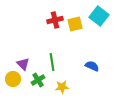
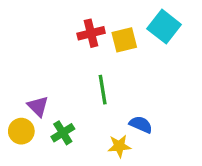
green line: (52, 62) -> (103, 90), moved
blue semicircle: (92, 66) -> (141, 125), moved
yellow star: (62, 87) -> (119, 146), moved

